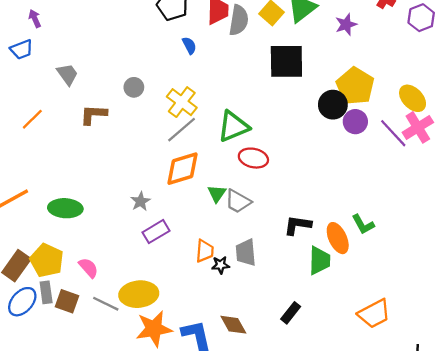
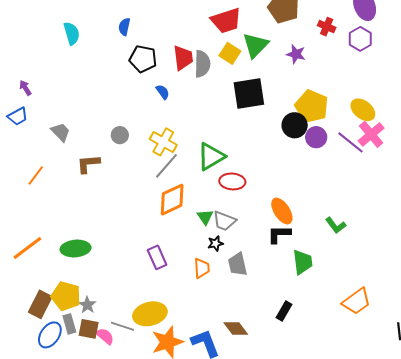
purple star: (346, 24) -> (296, 54), turned -30
gray star: (140, 201) -> (87, 305), moved
purple rectangle: (156, 232) -> (157, 257), turned -75
orange ellipse: (338, 238) -> (282, 211), moved
black star: (221, 265) -> (215, 243), moved
pink semicircle: (88, 268) -> (105, 336), moved

